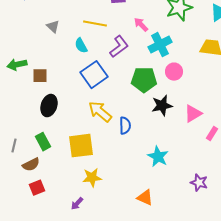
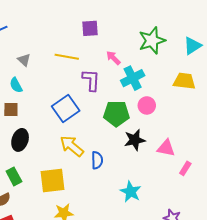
cyan semicircle: (81, 46) -> (16, 85), moved
purple L-shape: (119, 47) -> (91, 80), turned -50
pink triangle: (193, 114) -> (166, 148), turned 42

